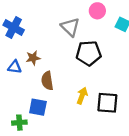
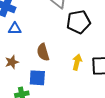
brown star: (33, 58) -> (12, 62), moved
blue triangle: (15, 67) -> (15, 29), moved

